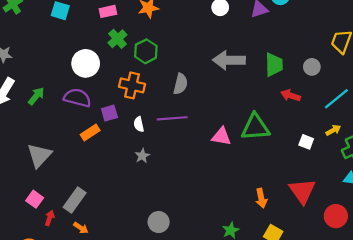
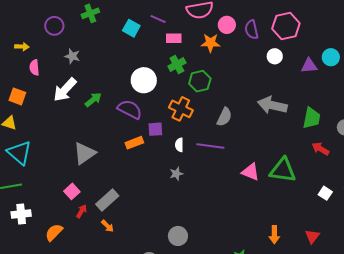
red triangle: (302, 191) -> (312, 236), size x0.6

